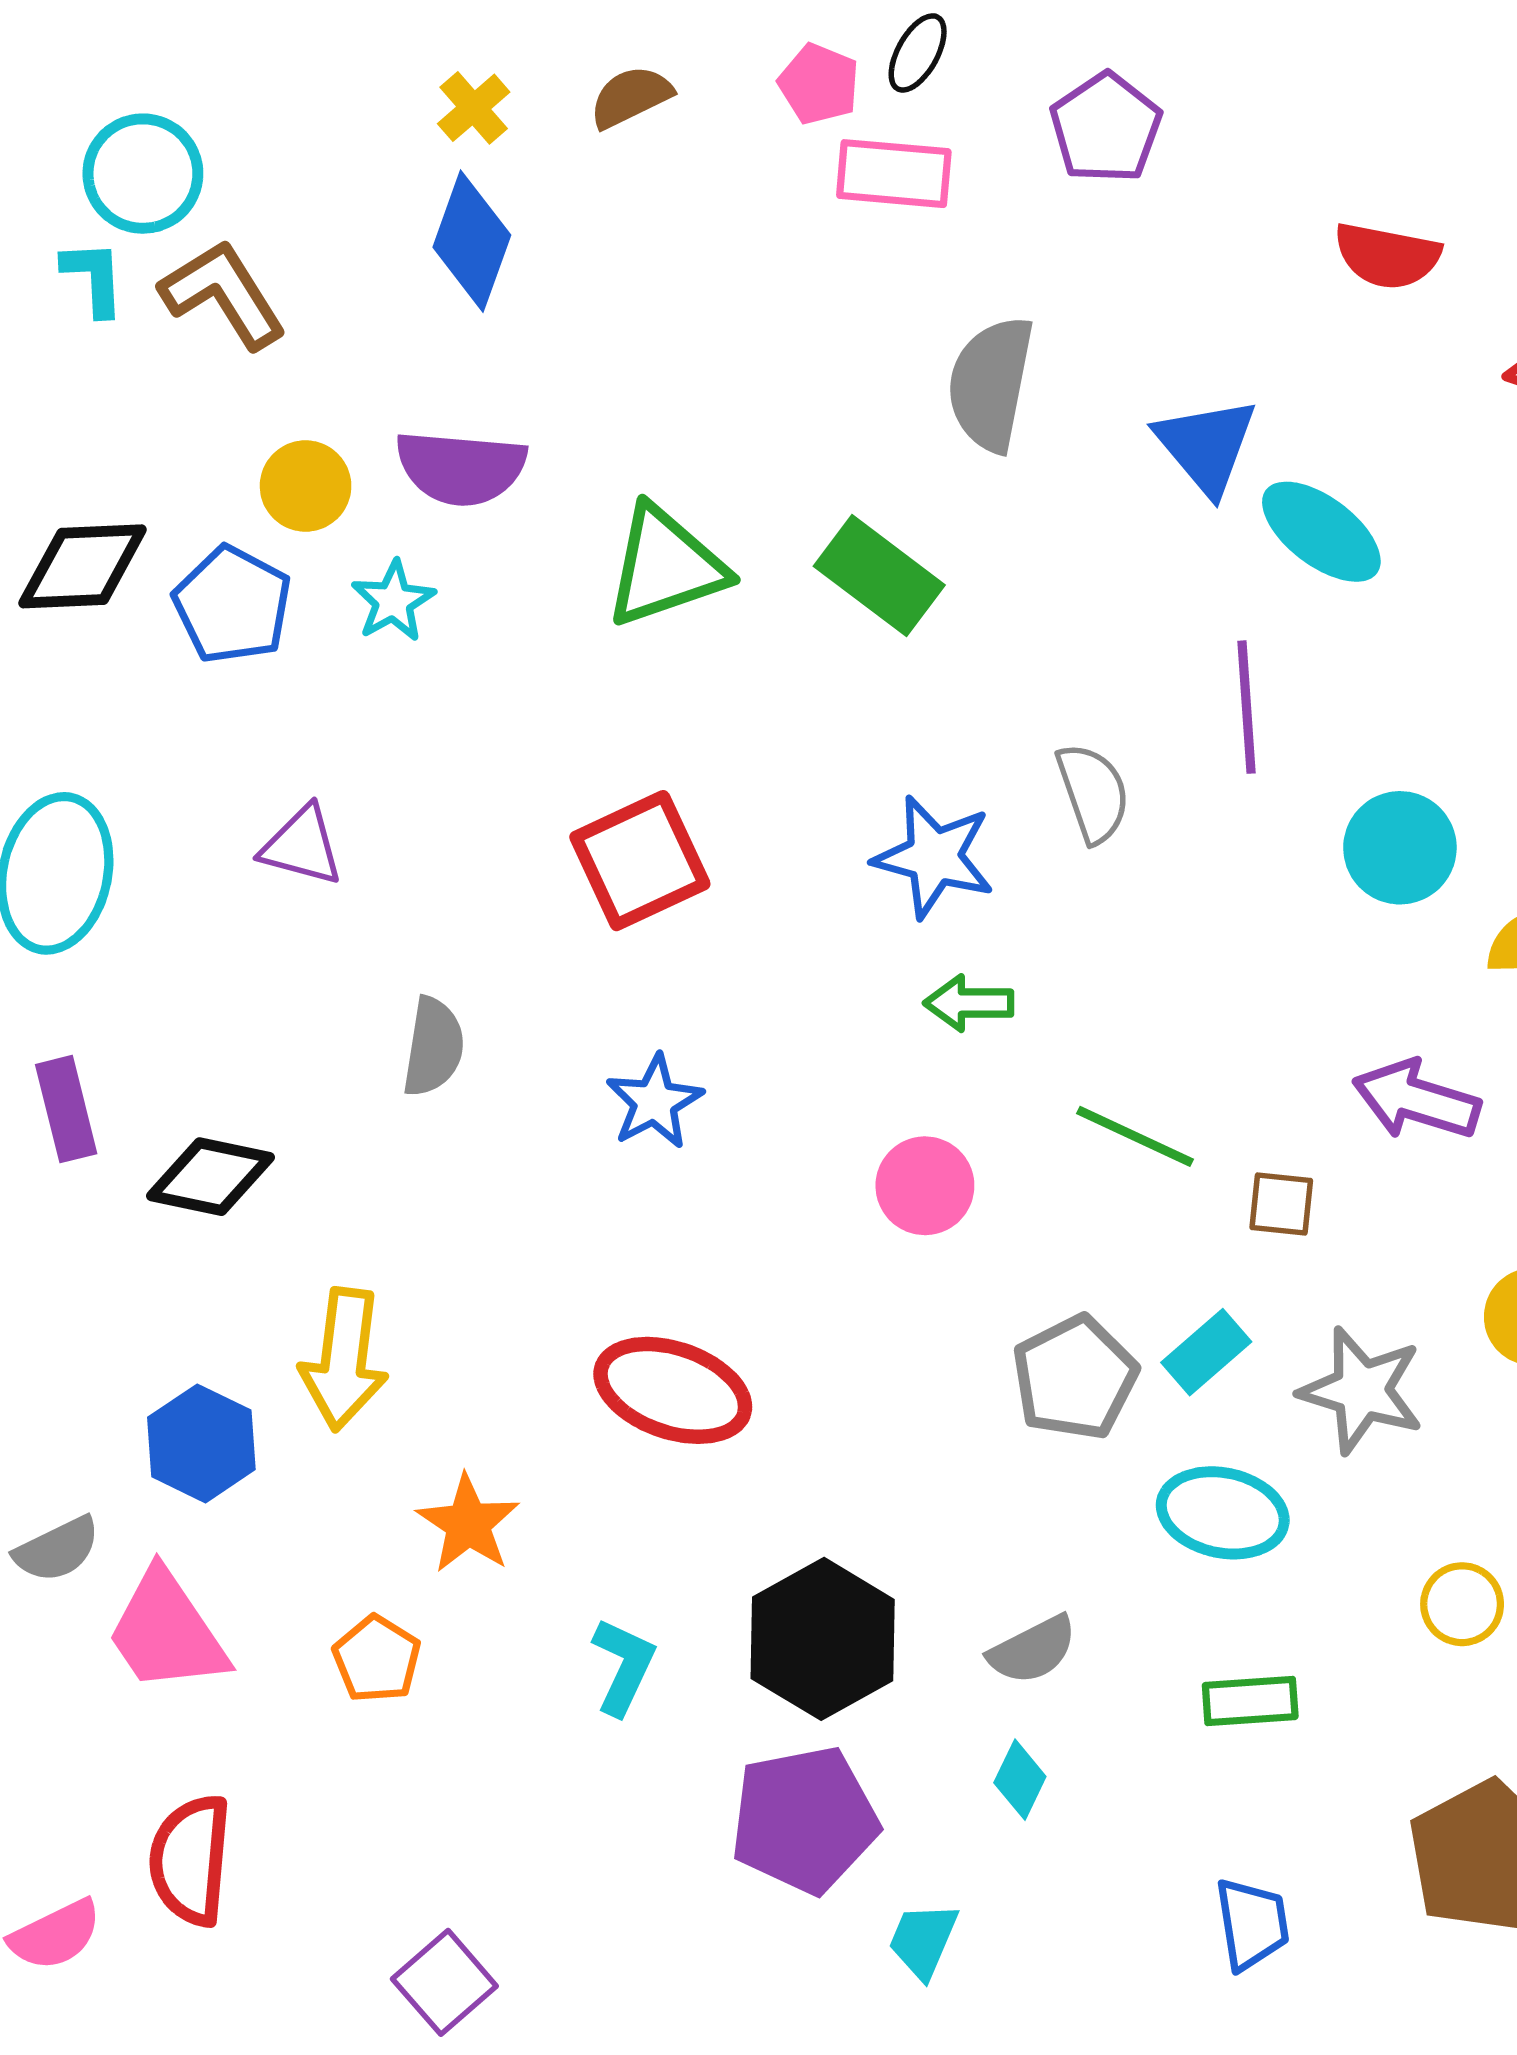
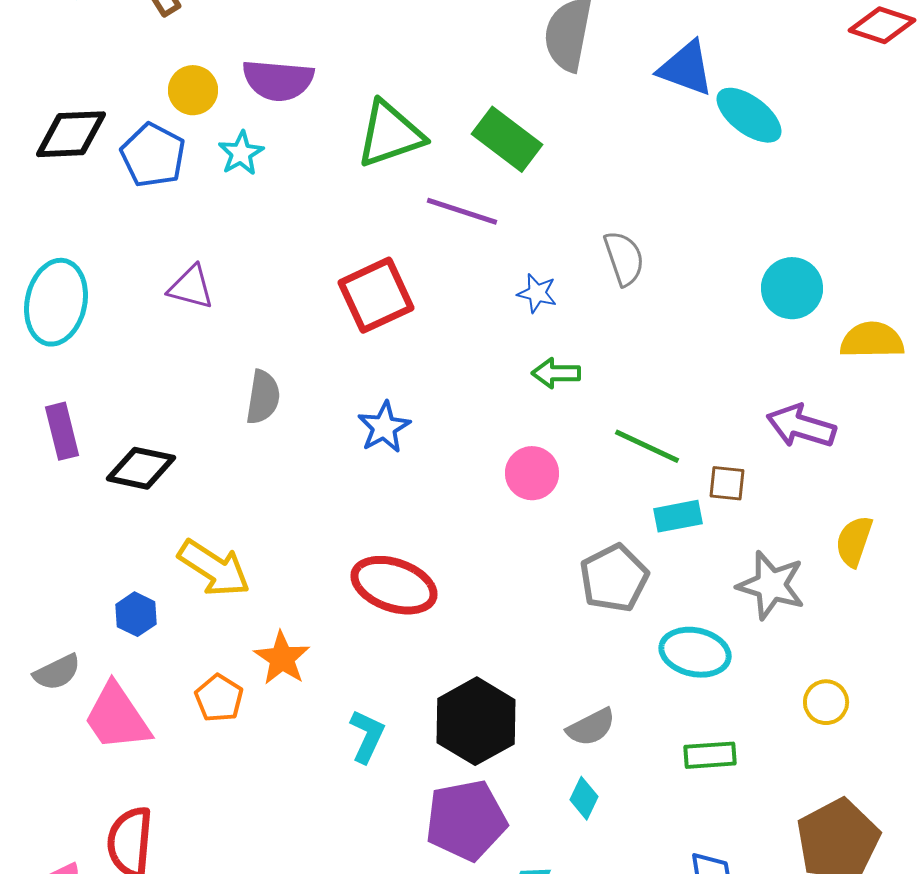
blue triangle: (1206, 446) -> (686, 68), turned -30
purple line: (1246, 707) -> (462, 211), moved, turned -68
blue star: (934, 857) -> (537, 293), size x0.6
cyan rectangle: (1206, 1352) -> (678, 516), moved, turned 30
yellow arrow: (344, 1359) -> (214, 568), turned -64
blue hexagon: (201, 1443) -> (136, 614), size x0.7
orange pentagon: (377, 1659) -> (219, 698), moved

